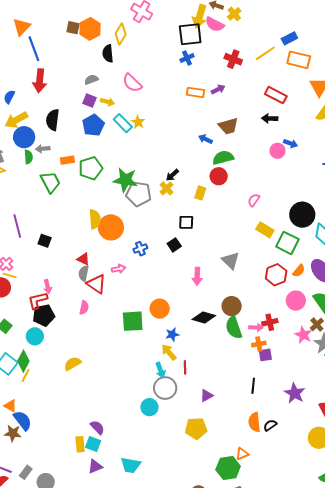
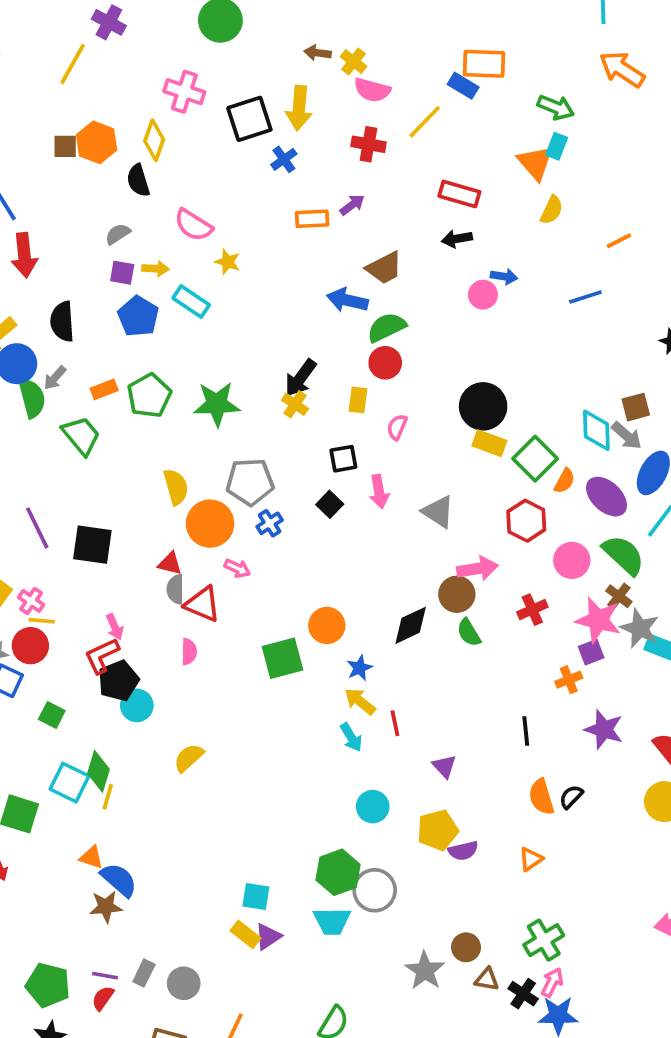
yellow arrow: (200, 16) -> (299, 108), moved
pink semicircle: (215, 24) -> (372, 90), moved
black square: (190, 34) -> (249, 119), moved
blue rectangle: (289, 38) -> (463, 86), turned 70
orange rectangle: (299, 60) -> (484, 64), moved
yellow star: (138, 122) -> (228, 262), moved
blue arrow: (205, 139) -> (347, 300), size x1.5
gray arrow: (43, 149) -> (55, 378), turned -32
green semicircle: (29, 157) -> (32, 398), size x1.5
black arrow: (172, 175) -> (301, 378), size x1.5
gray pentagon: (139, 194) -> (250, 482), moved
pink semicircle: (254, 200) -> (397, 427), moved
black circle: (302, 215) -> (483, 406), moved
orange circle: (111, 227) -> (210, 524), moved
black square: (45, 241) -> (92, 545), size x1.6
green square: (287, 243) -> (535, 459), turned 30
pink arrow: (118, 269) -> (237, 568), turned 48
orange semicircle: (299, 271) -> (565, 481), moved
pink arrow: (197, 276) -> (379, 492), moved
black diamond: (204, 318) -> (411, 625), turned -30
pink arrow: (256, 327) -> (477, 569), moved, size x1.5
green semicircle: (234, 328) -> (469, 633), size x0.7
pink star: (303, 335) -> (598, 620), size x1.4
cyan circle: (35, 336) -> (137, 705), moved
orange cross: (259, 344) -> (569, 680), moved
purple square: (265, 355) -> (591, 652), moved
gray circle: (165, 388) -> (375, 890), moved
purple triangle: (207, 396) -> (444, 766), turned -32
cyan circle: (149, 407) -> (373, 807), moved
purple semicircle: (97, 427) -> (463, 851), moved, turned 133
yellow rectangle: (80, 444) -> (245, 934), moved, turned -35
green hexagon: (228, 468) -> (338, 872), moved

